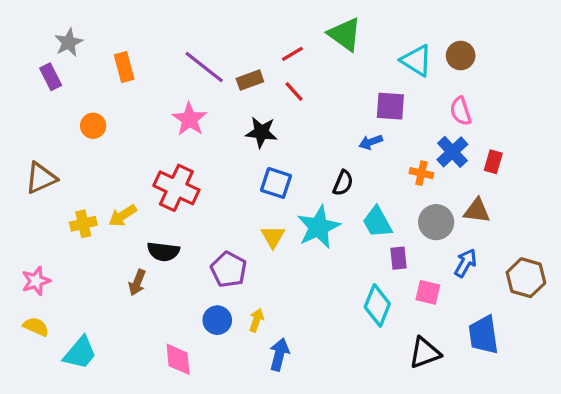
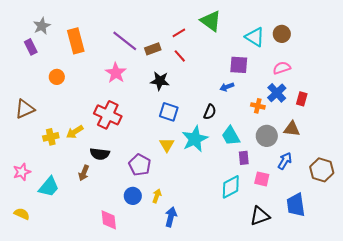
orange rectangle: (124, 67) -> (76, 41), size x1.4
pink semicircle: (461, 111) -> (282, 68), turned 90
cyan diamond: (377, 305) -> (231, 187), turned 40
yellow semicircle: (36, 327) -> (22, 214), moved
cyan trapezoid: (80, 353) -> (49, 187), moved

